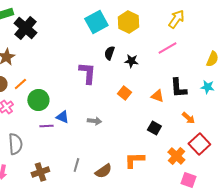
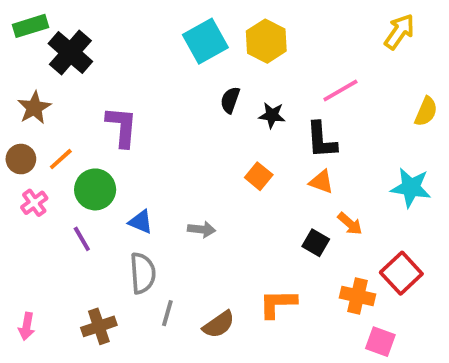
yellow arrow: (176, 19) -> (399, 32), moved
purple L-shape: (87, 73) -> (122, 127), moved
cyan star: (207, 87) -> (411, 188), moved, size x1.5
black L-shape: (178, 88) -> (321, 140), moved
orange arrow: (188, 118) -> (350, 224), moved
purple line: (46, 126) -> (82, 239), moved, turned 64
gray semicircle: (15, 144) -> (143, 273), moved
orange cross: (176, 156) -> (358, 296), turned -30

